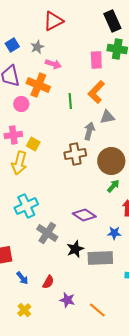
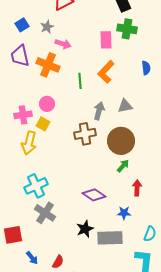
pink circle: (21, 104) -> (47, 104), moved
gray triangle: (107, 117) -> (125, 106), moved
gray cross: (47, 233) -> (45, 213), moved

